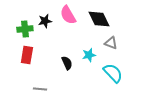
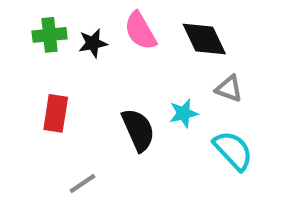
green cross: (25, 29) -> (50, 35), moved
black semicircle: (67, 63) -> (138, 130), size x1.5
gray line: (40, 89) -> (83, 183), turned -40

